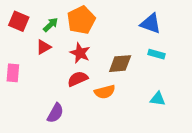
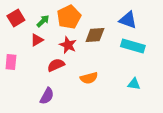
red square: (19, 21) -> (16, 18), turned 36
cyan rectangle: (157, 54) -> (133, 46), size x1.6
brown diamond: (120, 64) -> (95, 35), moved
red semicircle: (78, 79) -> (56, 65), moved

